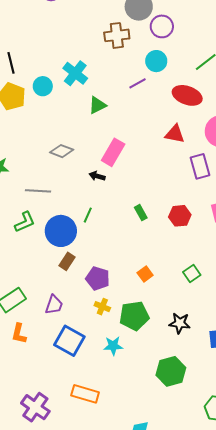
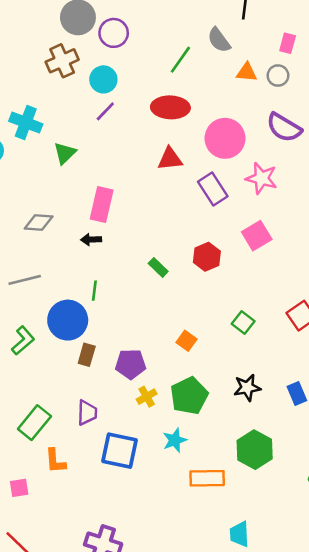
cyan circle: (156, 61) -> (103, 79), moved
green L-shape: (25, 222) -> (23, 341), moved
yellow cross: (102, 307) -> (147, 397), turned -35
orange rectangle: (85, 394) -> (207, 478), moved

